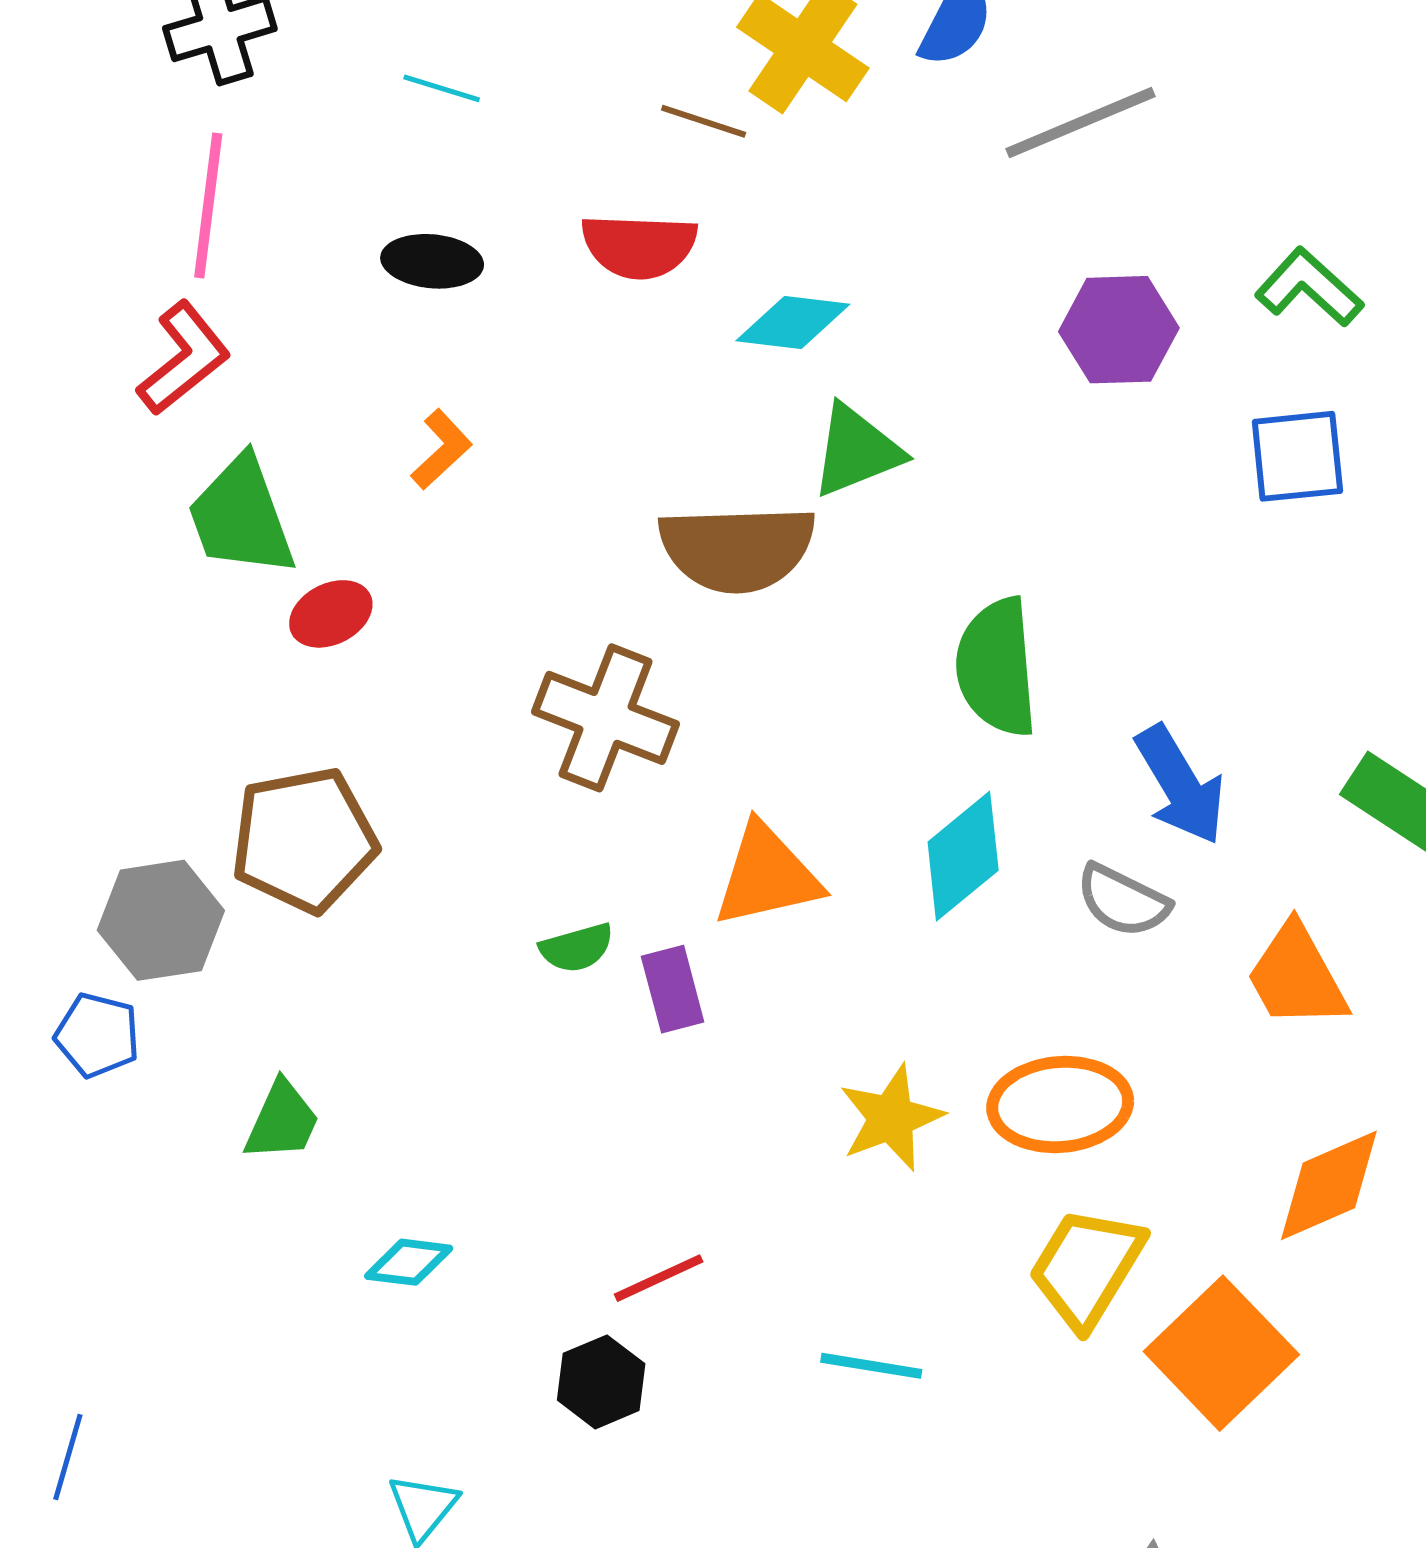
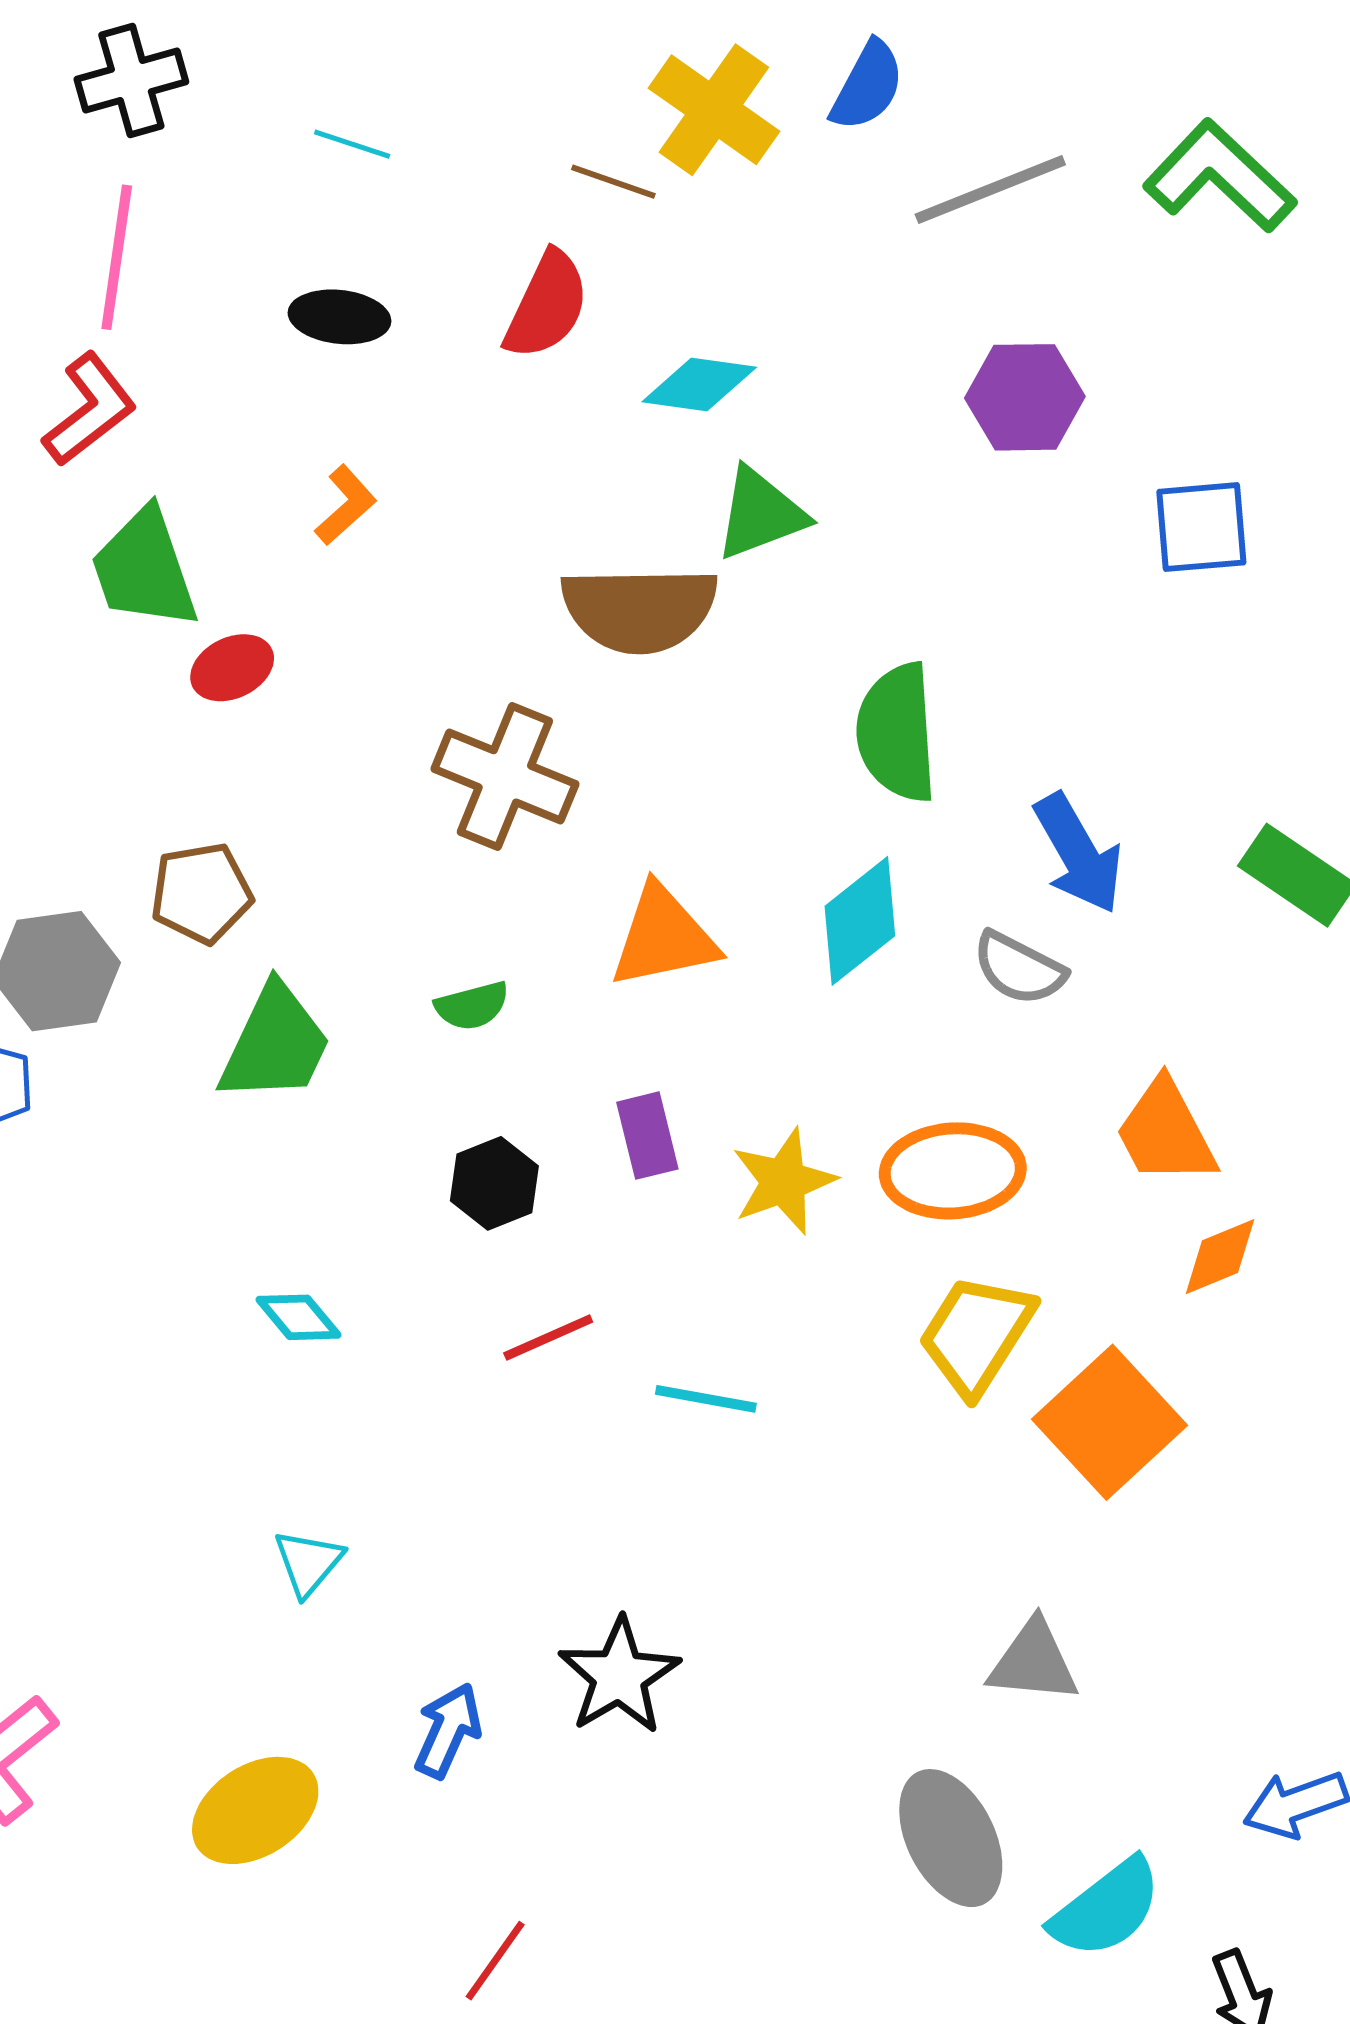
red semicircle: (639, 246) -> (547, 305), turned -68
green L-shape: (1309, 287) -> (1220, 176), moved, size x1.4
brown pentagon: (304, 840) -> (201, 893), size x0.7
orange trapezoid: (1297, 976) -> (1166, 1132), moved
purple rectangle: (673, 989) -> (647, 1136), moved
green trapezoid: (282, 1121) -> (275, 1044), moved, size x1.5
orange diamond: (1329, 1185) -> (1220, 1257), size x0.7
cyan diamond: (409, 1262) -> (299, 1317), turned 42
cyan line: (871, 1366) -> (706, 1399), moved
black hexagon: (601, 1382) -> (494, 1183), moved

